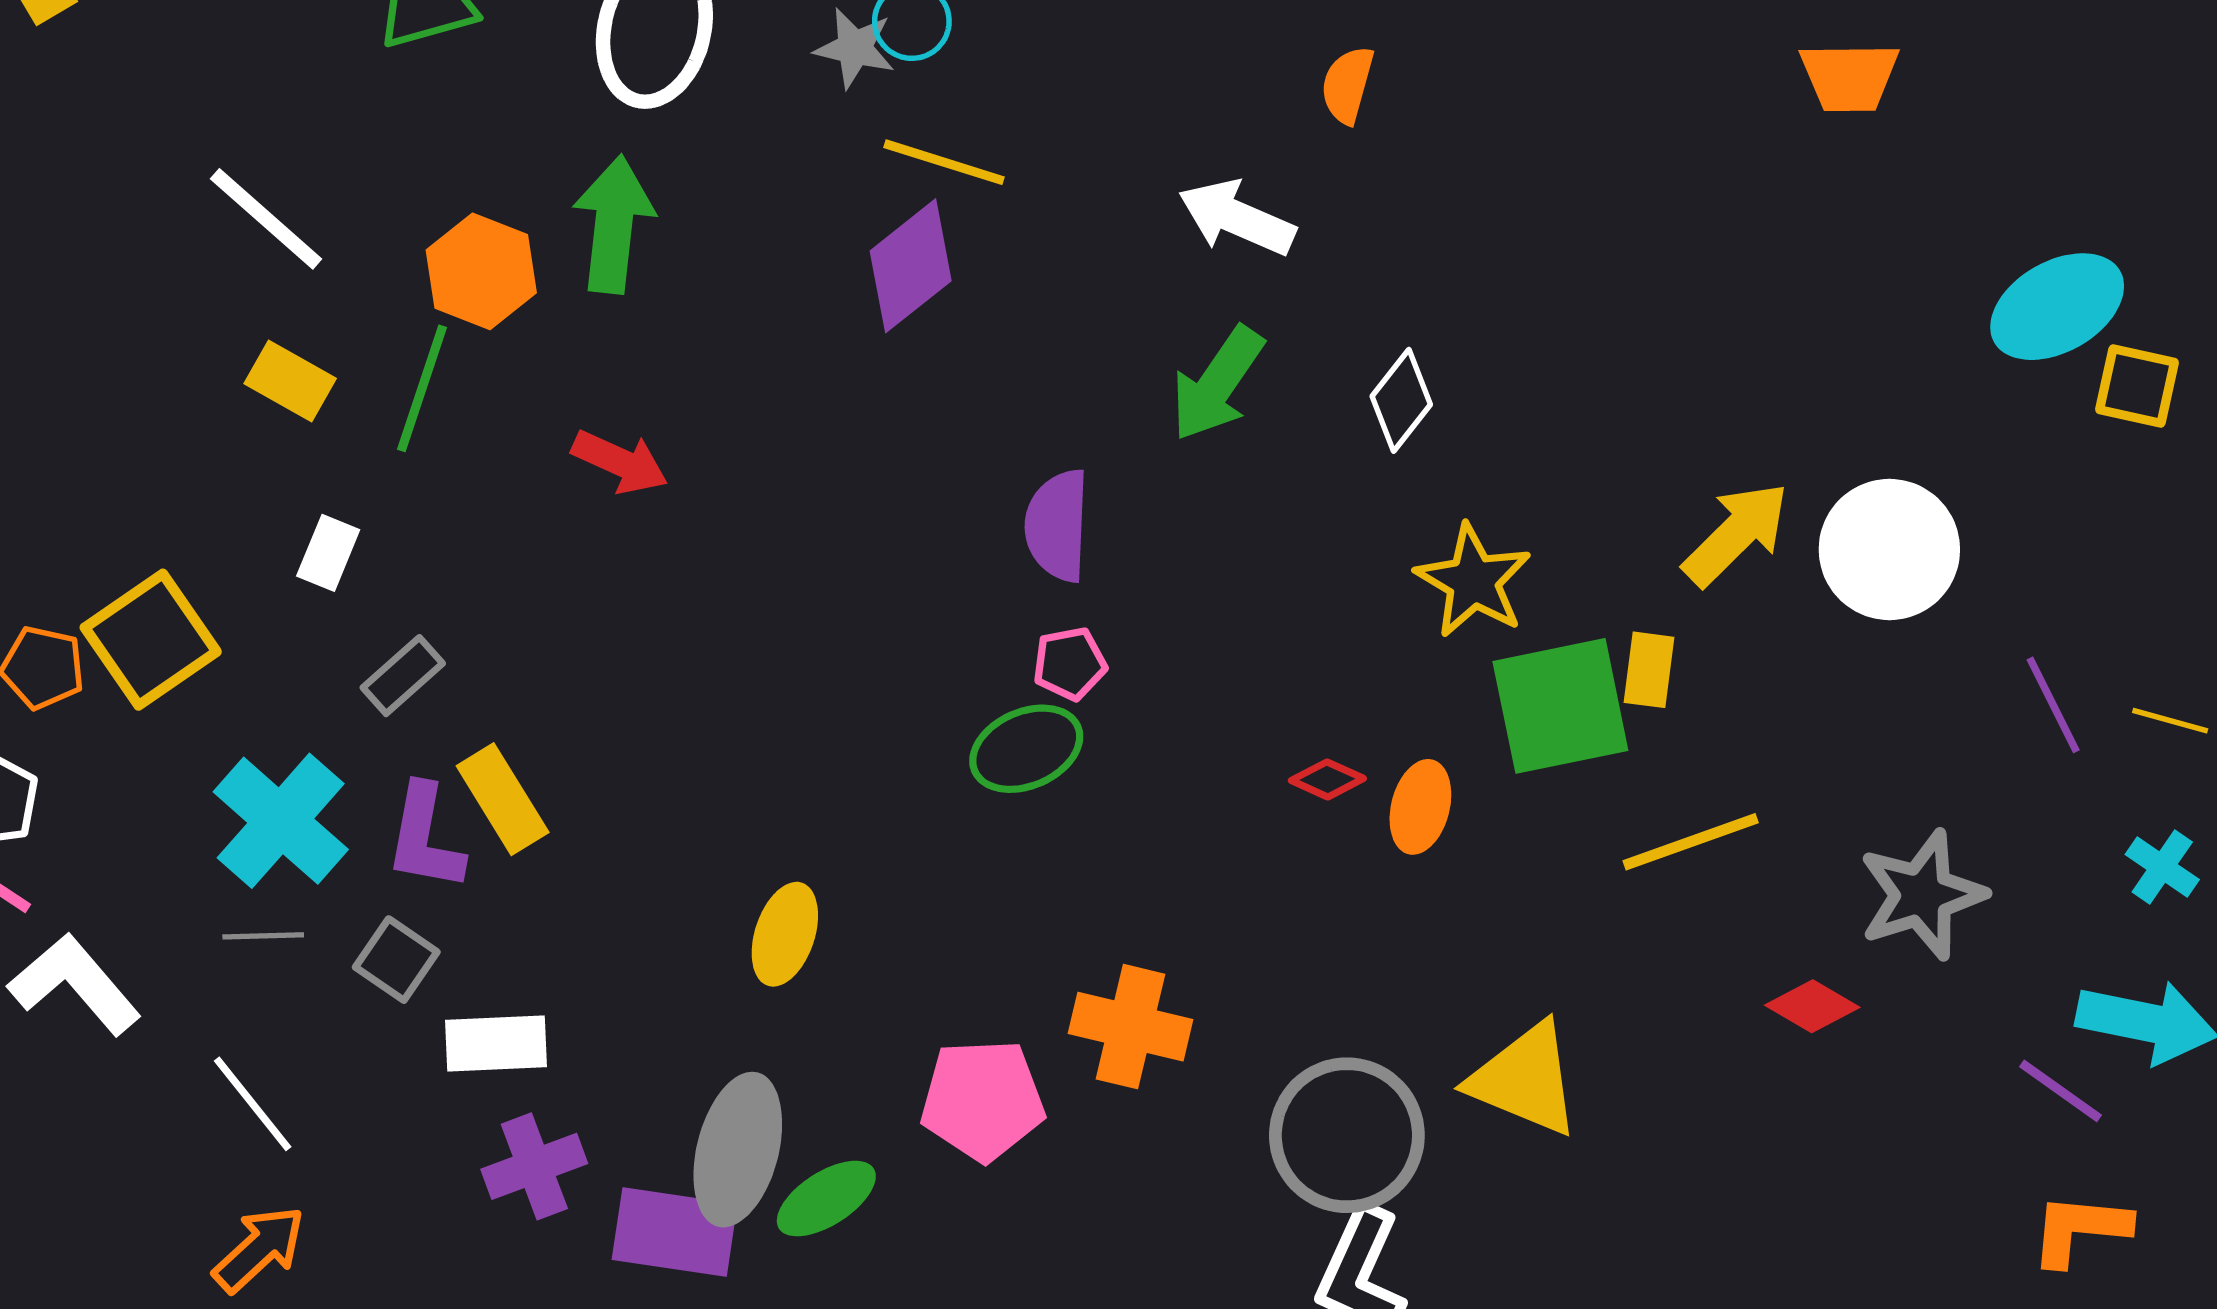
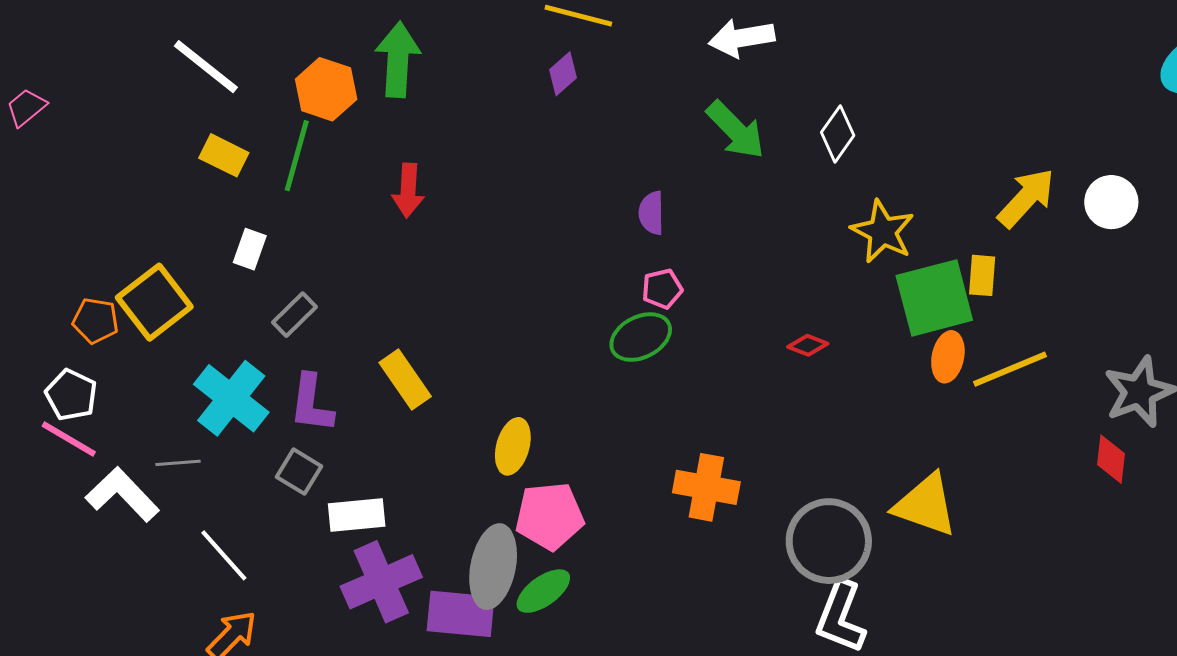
white arrow: (1237, 218) -> (742, 38), turned -30
purple diamond: (911, 266) -> (563, 74), size x0.6
green arrow: (1217, 384) -> (736, 130), turned -76
red arrow: (620, 462) -> (408, 190), turned 72
purple semicircle: (1057, 525) -> (651, 213), size x0.7
white circle: (1889, 549) -> (1111, 202), size x0.7
yellow rectangle: (503, 799) -> (405, 379), moved
orange ellipse: (1420, 807) -> (948, 357), moved
gray line: (263, 936) -> (178, 463), moved
red diamond: (1812, 1006) -> (1111, 459), moved, turned 69
pink pentagon: (983, 1100) -> (550, 516), moved
purple cross: (534, 1166) -> (381, 582), size x1.4

